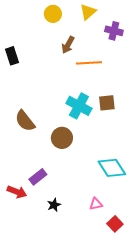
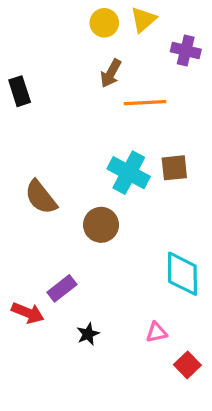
yellow circle: (53, 14) -> (104, 23), moved
cyan diamond: (112, 168) -> (182, 274), turned 32

